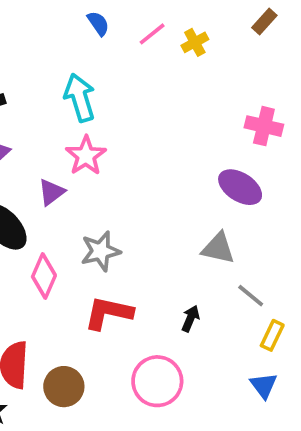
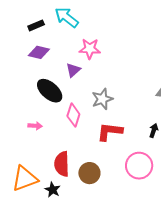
cyan arrow: (80, 98) -> (67, 17), moved, turned -30
pink star: (86, 156) -> (90, 49), turned -30

